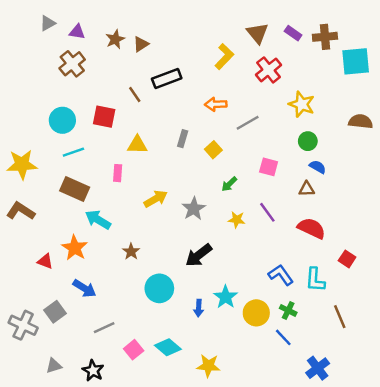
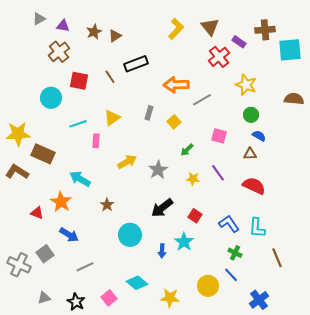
purple rectangle: (293, 33) -> (239, 42), moved
yellow L-shape: (224, 56) -> (176, 29), moved
orange arrow: (216, 104) -> (176, 85), size x1.4
red square: (104, 117) -> (79, 81), moved
yellow triangle: (137, 145) -> (112, 118), turned -36
cyan line: (73, 152) -> (78, 124), moved
brown rectangle: (75, 189) -> (43, 154), moved
red square: (347, 259) -> (195, 216), moved
yellow circle: (256, 313) -> (208, 286), moved
pink square: (134, 350) -> (109, 298), moved

